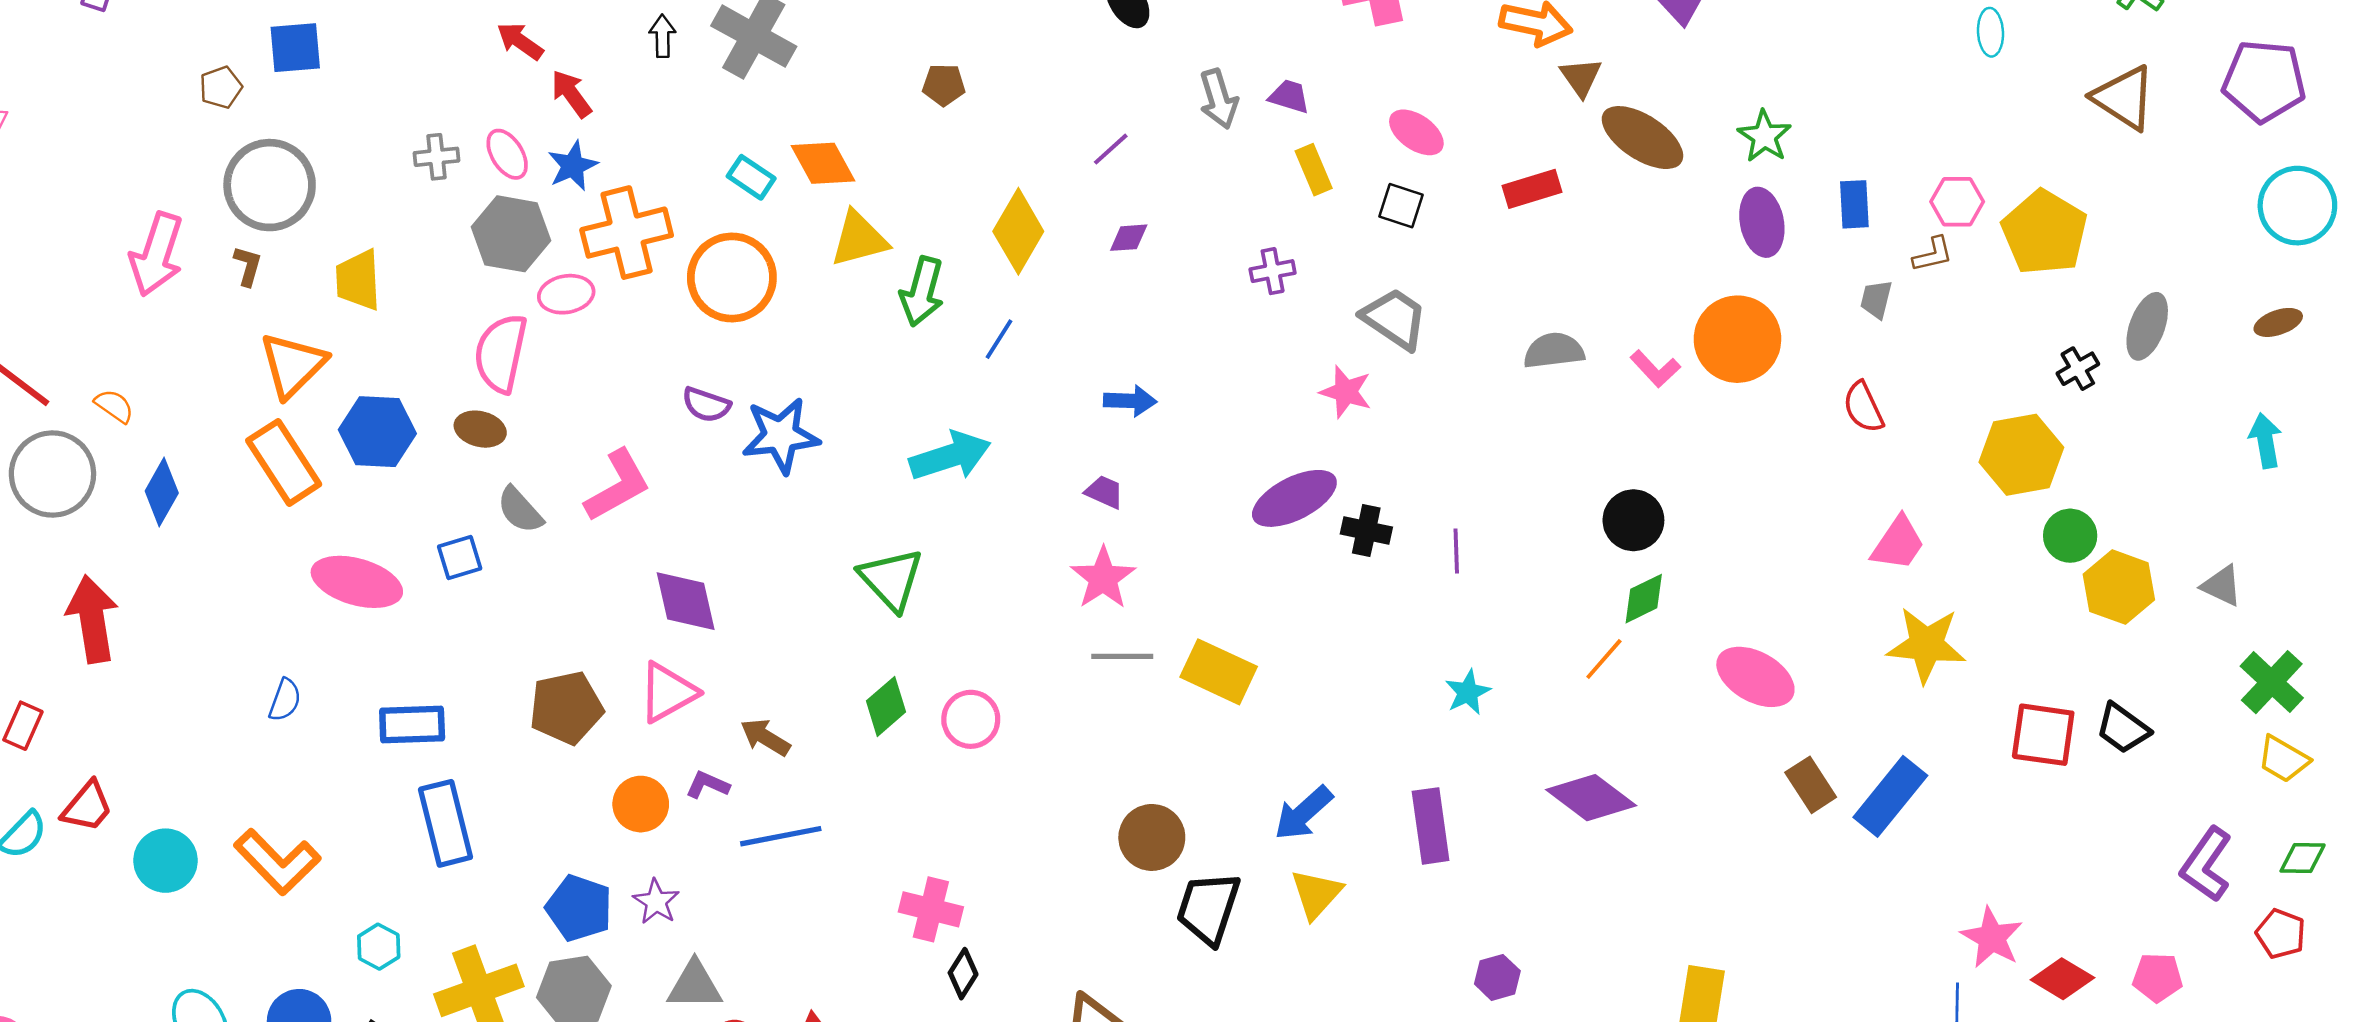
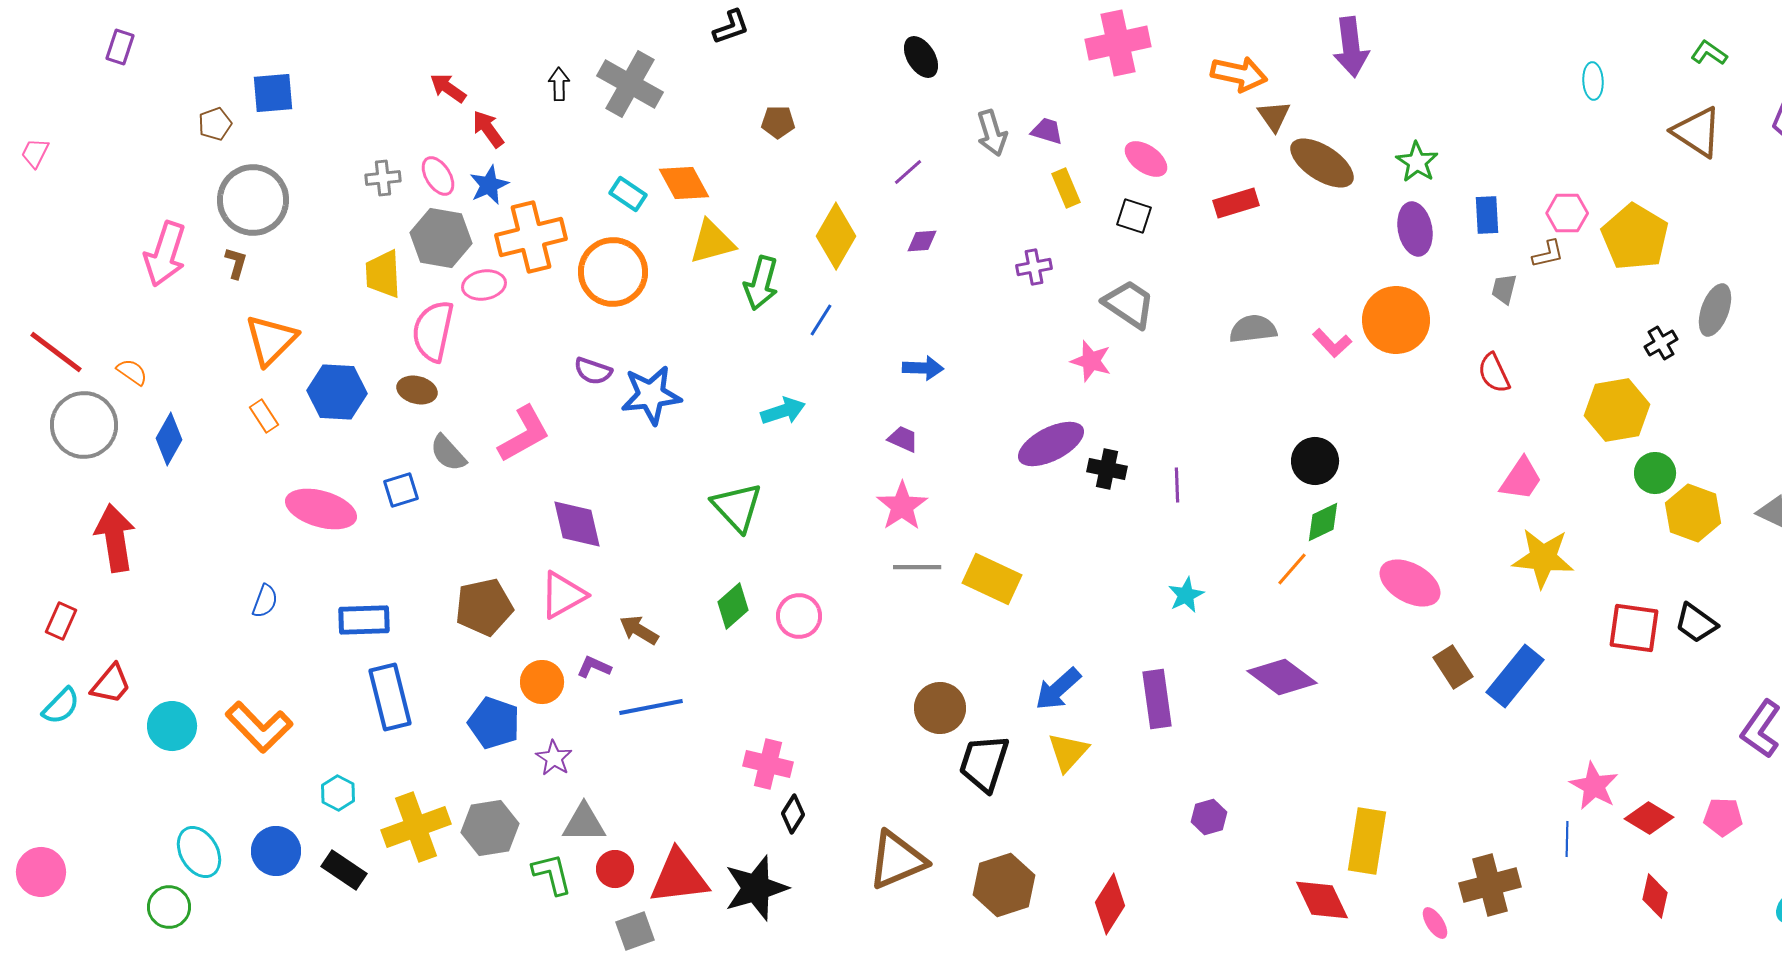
yellow trapezoid: (358, 280) -> (383, 274), moved
cyan arrow: (950, 456) -> (783, 411), size x0.7
orange rectangle: (284, 462) -> (264, 416), size x0.5
blue pentagon: (579, 908) -> (494, 723), moved

